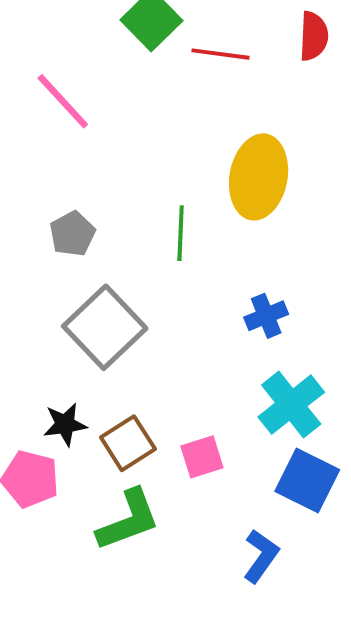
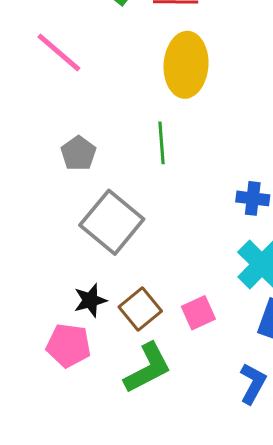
yellow ellipse: (259, 177) -> (186, 65), moved
blue cross: (266, 316) -> (253, 198), moved, turned 36

